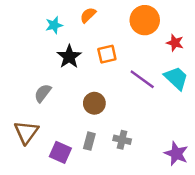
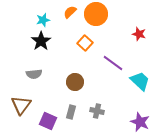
orange circle: (145, 20) -> (96, 14), moved
orange square: (107, 54) -> (85, 43), turned -35
black star: (69, 57) -> (41, 41), moved
cyan trapezoid: (176, 78) -> (140, 81), moved
gray semicircle: (43, 93) -> (34, 74), turned -133

